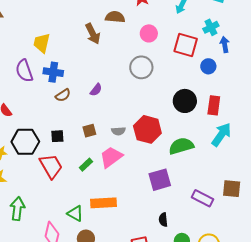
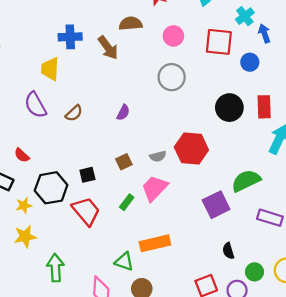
blue cross: (53, 72) -> (70, 37), moved
brown semicircle: (63, 95) -> (74, 113), moved
green semicircle: (181, 146) -> (246, 181), moved

